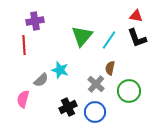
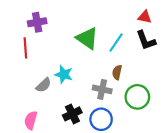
green triangle: (82, 36) -> (87, 38), turned -35
gray cross: (96, 84) -> (102, 89), turned -30
pink semicircle: (23, 99) -> (31, 120), moved

